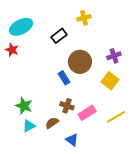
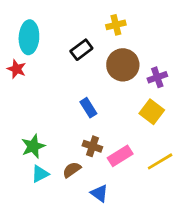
cyan ellipse: (21, 27) -> (29, 37), turned -60
brown circle: (80, 62) -> (123, 65), moved
green star: (24, 106) -> (33, 146), turned 30

